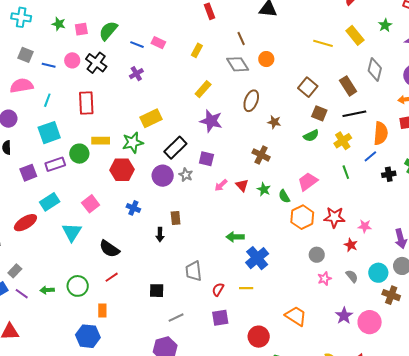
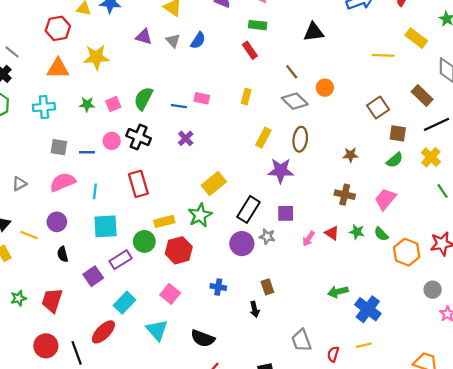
brown square: (308, 87) -> (378, 108), turned 30
brown ellipse: (251, 101) -> (300, 139), moved
cyan square: (49, 133) -> (106, 226), turned 30
red hexagon: (122, 170) -> (179, 250), moved
pink trapezoid: (308, 182) -> (385, 199), moved

